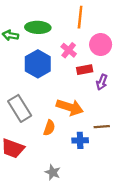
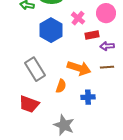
purple arrow: (102, 82) -> (107, 46), turned 64
brown line: (102, 127) -> (107, 67), moved
gray star: (53, 172) -> (64, 125), size x1.5

